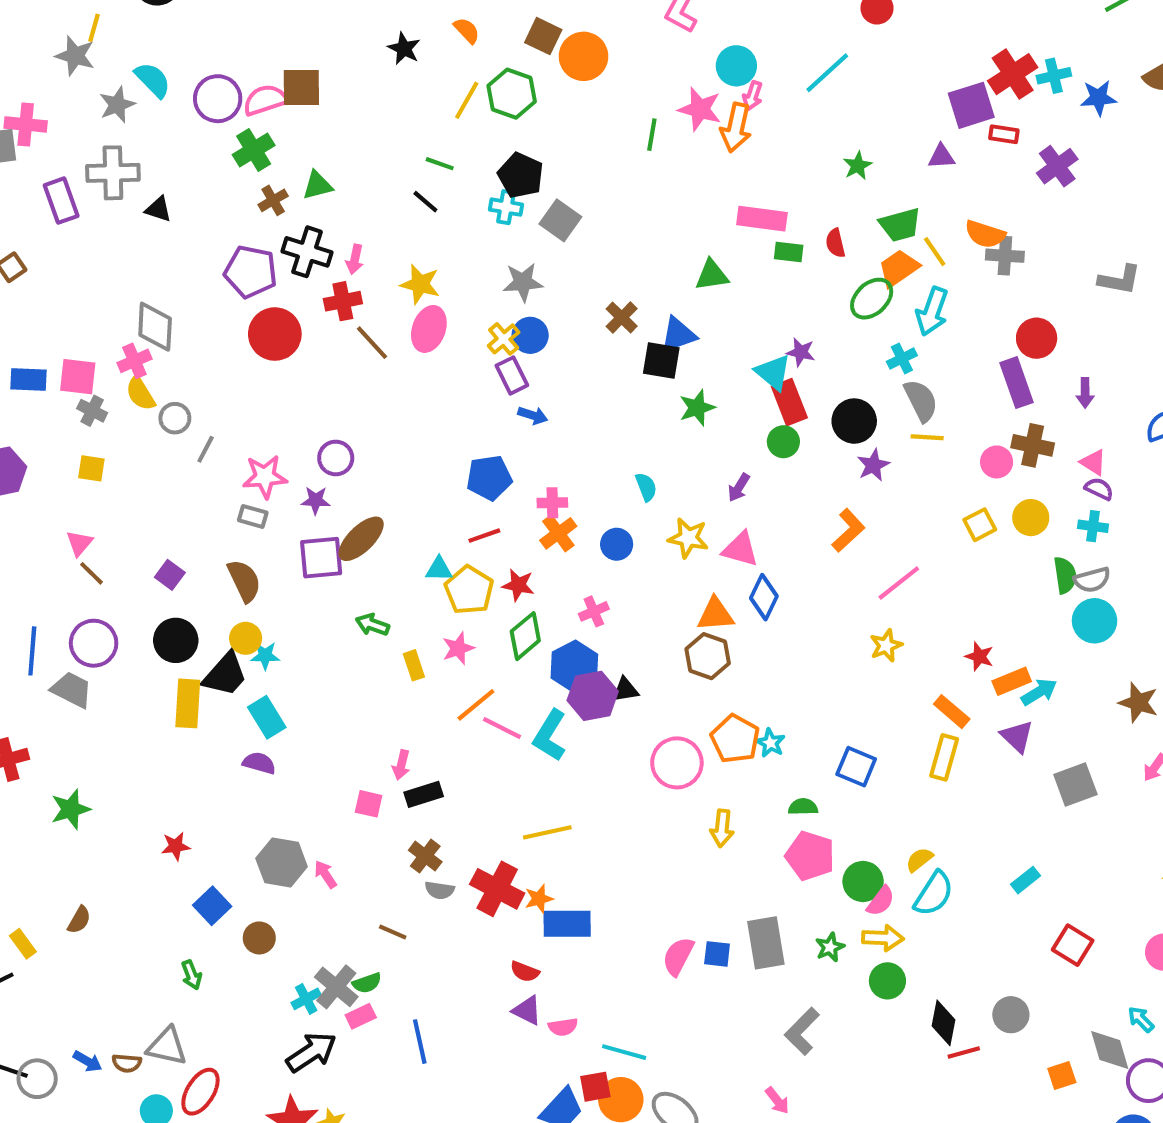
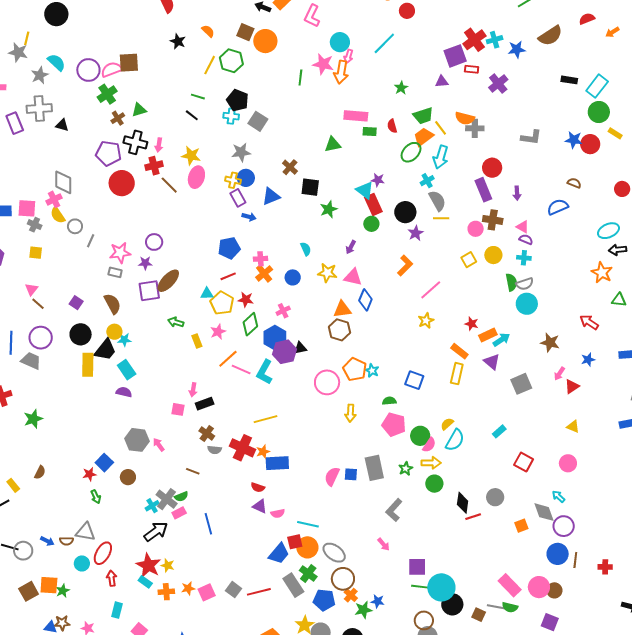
blue triangle: (678, 335) -> (271, 196), moved
yellow cross: (504, 339) -> (233, 180), turned -35
red star: (176, 846) -> (89, 474), moved

